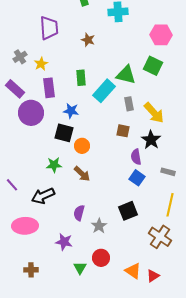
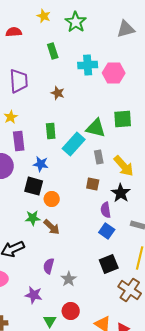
pink hexagon: (161, 35) -> (114, 73), moved
green square: (153, 66) -> (123, 119), turned -30
green star: (54, 165) -> (33, 218), moved
black square: (128, 211) -> (109, 264), moved

